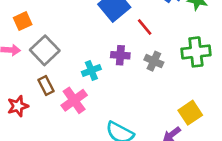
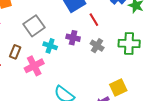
gray square: (45, 50) -> (34, 26), moved
cyan cross: (91, 70) -> (50, 46), turned 32
brown rectangle: (46, 86) -> (15, 52), turned 40

